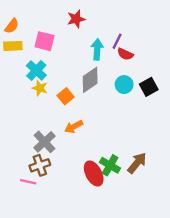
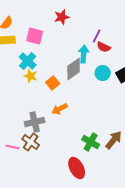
cyan arrow: (97, 49) -> (84, 54), moved
gray cross: (44, 142) -> (35, 122), turned 30
brown cross: (40, 165) -> (31, 142), turned -36
red ellipse: (94, 174) -> (77, 168), moved
pink line: (28, 182) -> (13, 147), moved

